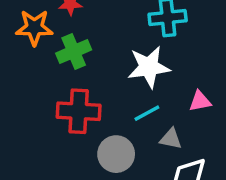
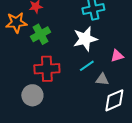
gray circle: (116, 154) -> (32, 95), moved

